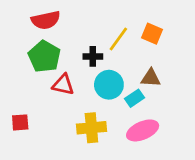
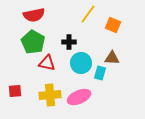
yellow line: (118, 39) -> (88, 14), moved
cyan rectangle: (135, 98) -> (100, 73), turned -40
yellow cross: (91, 128) -> (50, 95), moved
pink ellipse: (143, 130) -> (79, 97), moved

